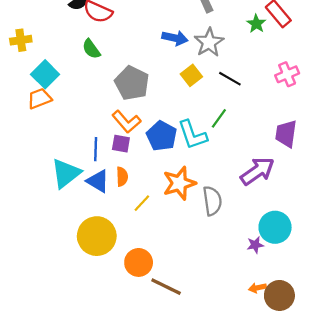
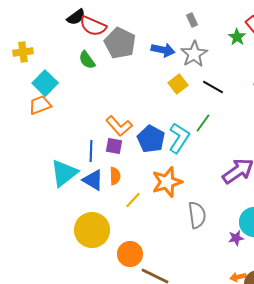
gray pentagon: (132, 83) -> (120, 43), moved
cyan L-shape: (192, 135) -> (179, 138), turned -128
gray semicircle: (212, 201) -> (197, 215), moved

